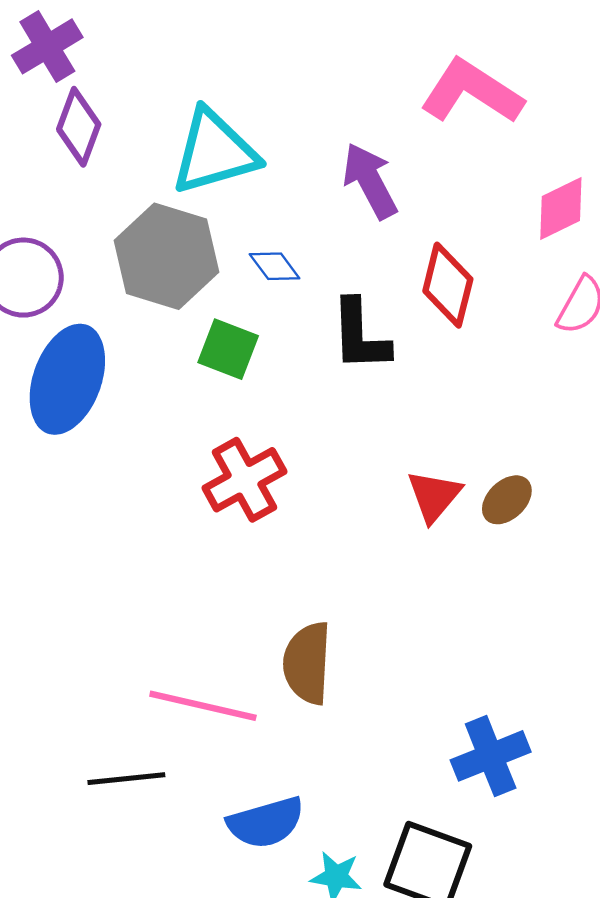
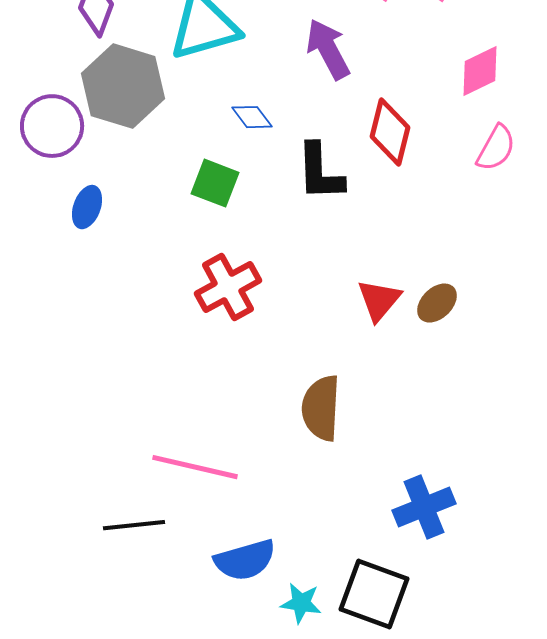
gray hexagon: (167, 256) -> (123, 86), moved
blue ellipse: (67, 379) -> (87, 207), size x0.5
brown semicircle: (307, 663) -> (321, 408), moved

